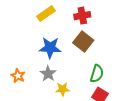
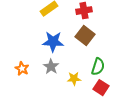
yellow star: (63, 89) -> (74, 79), moved

